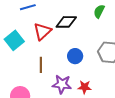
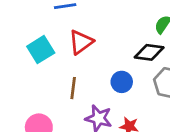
black diamond: (66, 22) -> (149, 52), moved

